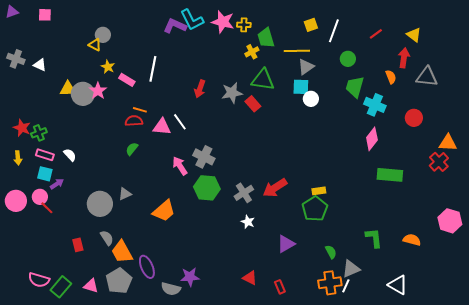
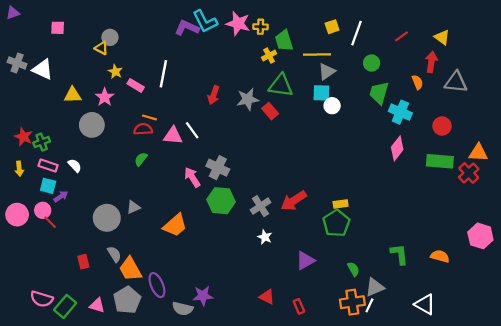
pink square: (45, 15) -> (58, 28), moved
white triangle: (40, 65) -> (43, 69), size x1.5
gray circle: (83, 94) -> (92, 125), moved
green rectangle: (390, 175) -> (440, 161), moved

